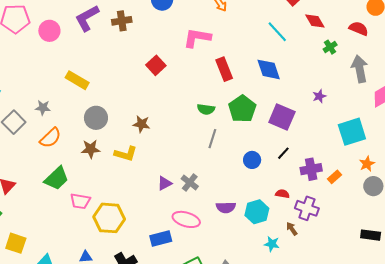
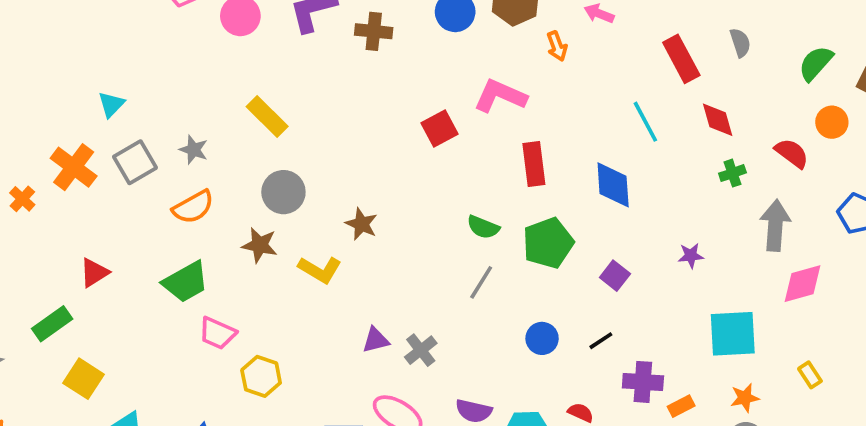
red square: (156, 65) -> (440, 128), moved
purple square: (282, 117) -> (615, 276), size x0.6
yellow hexagon: (109, 218) -> (261, 376), size x0.7

